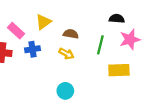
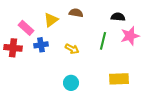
brown semicircle: (71, 34) -> (76, 13), moved
yellow rectangle: (119, 70) -> (119, 79), moved

